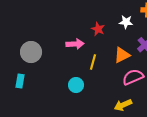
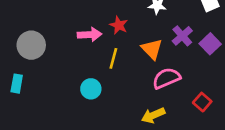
red star: (98, 29) -> (119, 25), moved
orange triangle: (122, 55) -> (152, 49), turned -48

